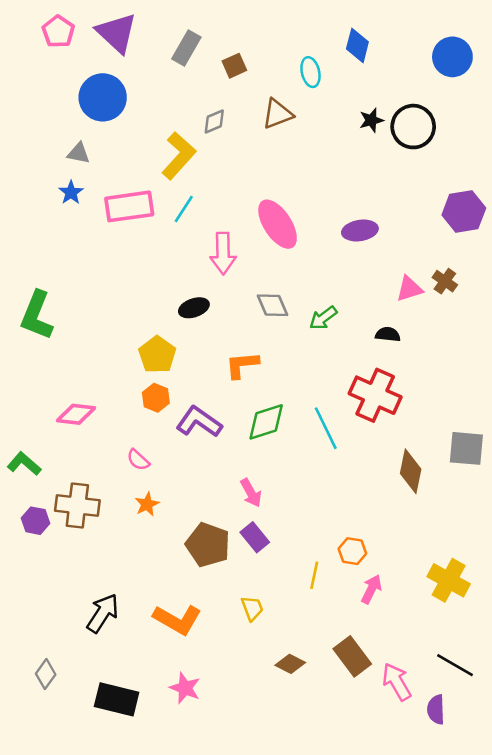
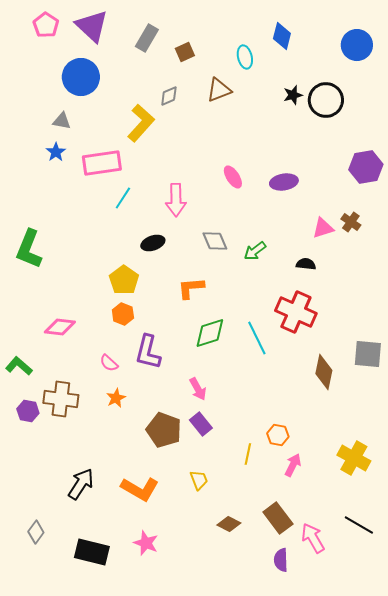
cyan line: (184, 209) -> (123, 198), moved
pink ellipse: (278, 224) -> (233, 177), moved, size x0.6
purple L-shape: (199, 422) -> (148, 352), moved, turned -111
purple semicircle: (436, 710) -> (281, 560), moved

